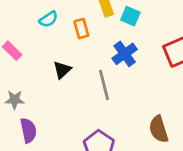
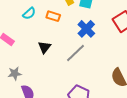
orange rectangle: (81, 29) -> (53, 16), turned -48
gray line: (104, 85) -> (75, 53), turned 70

